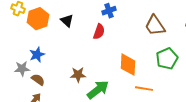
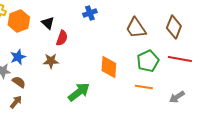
red semicircle: (99, 32) -> (62, 38), moved
brown star: (78, 75) -> (51, 61), moved
orange line: (144, 89) -> (144, 87), moved

